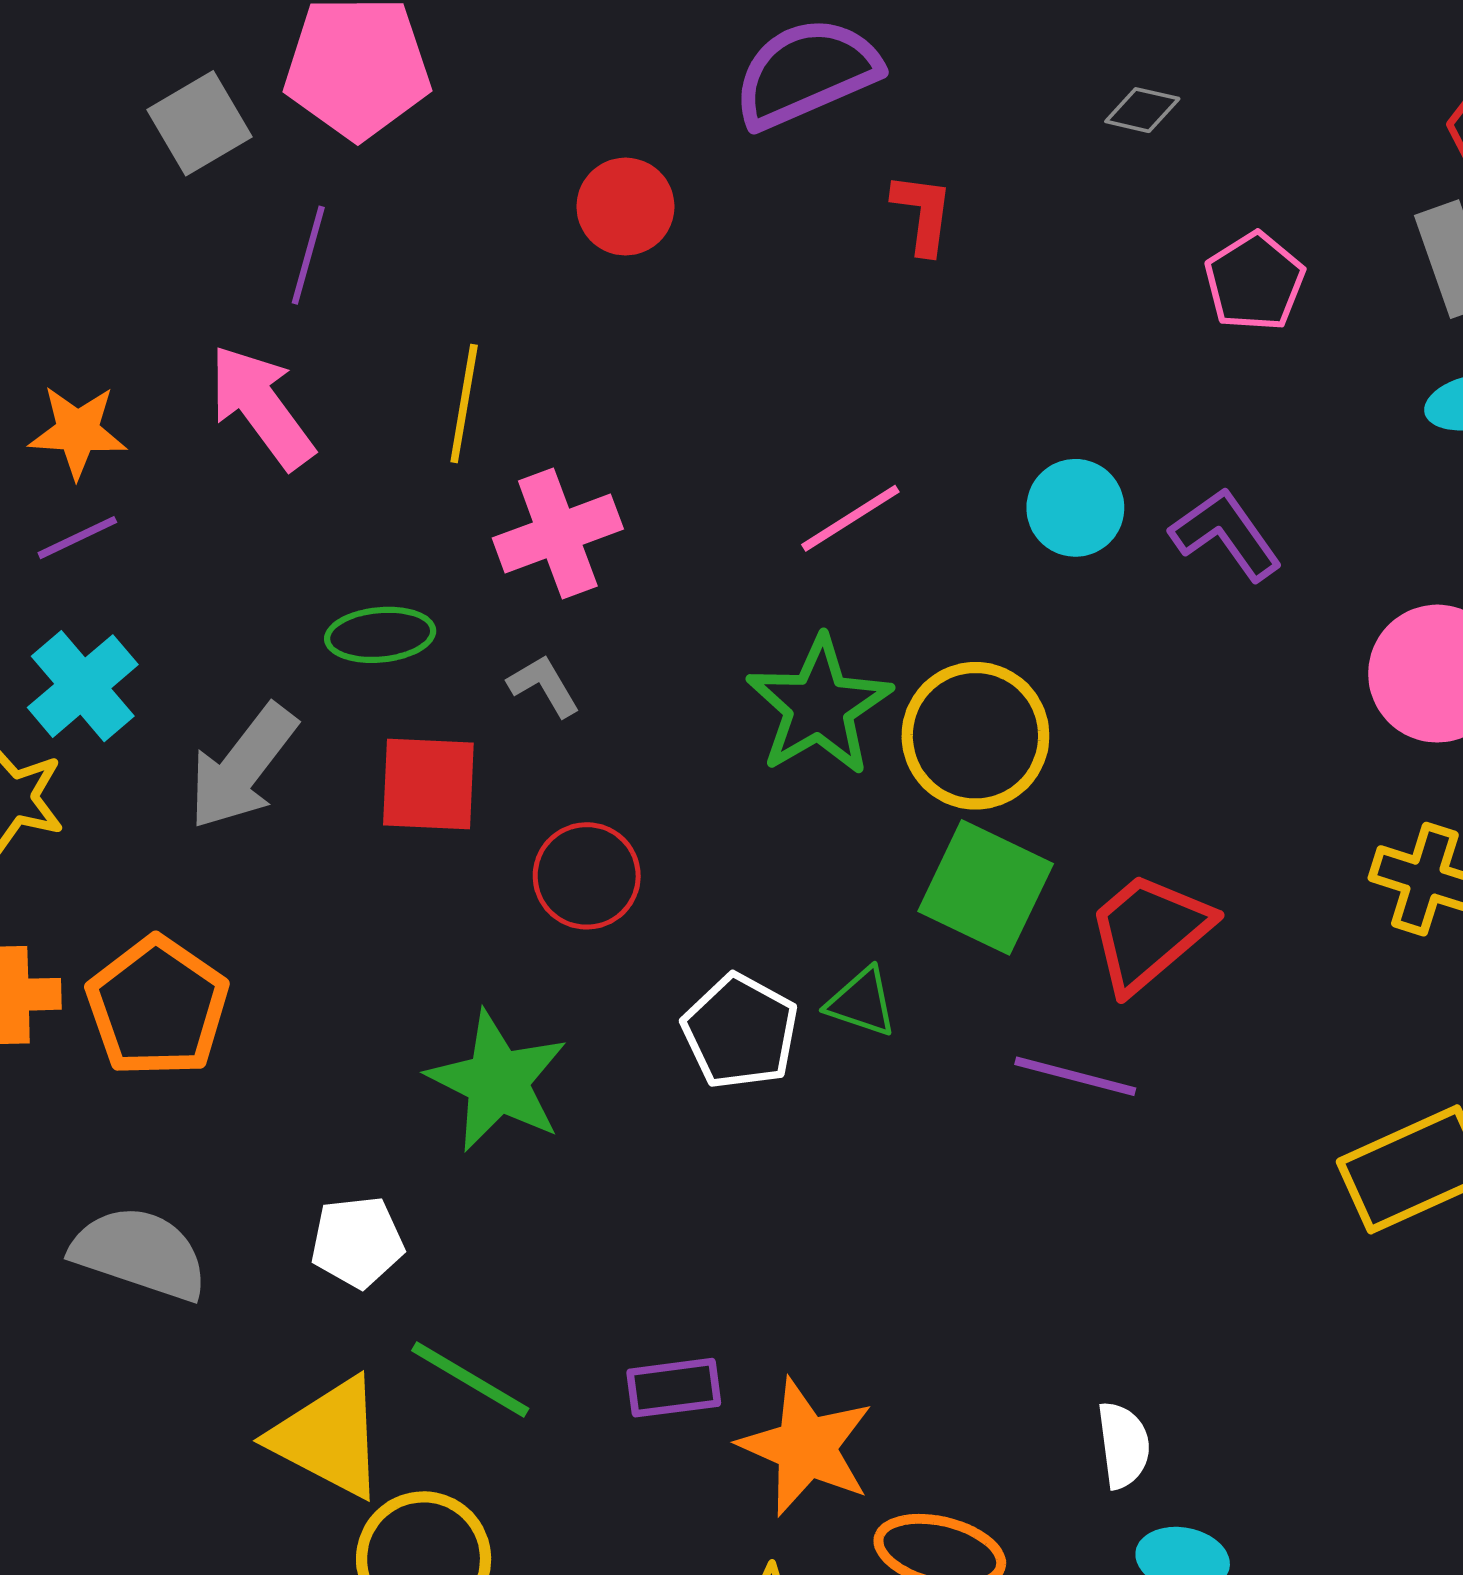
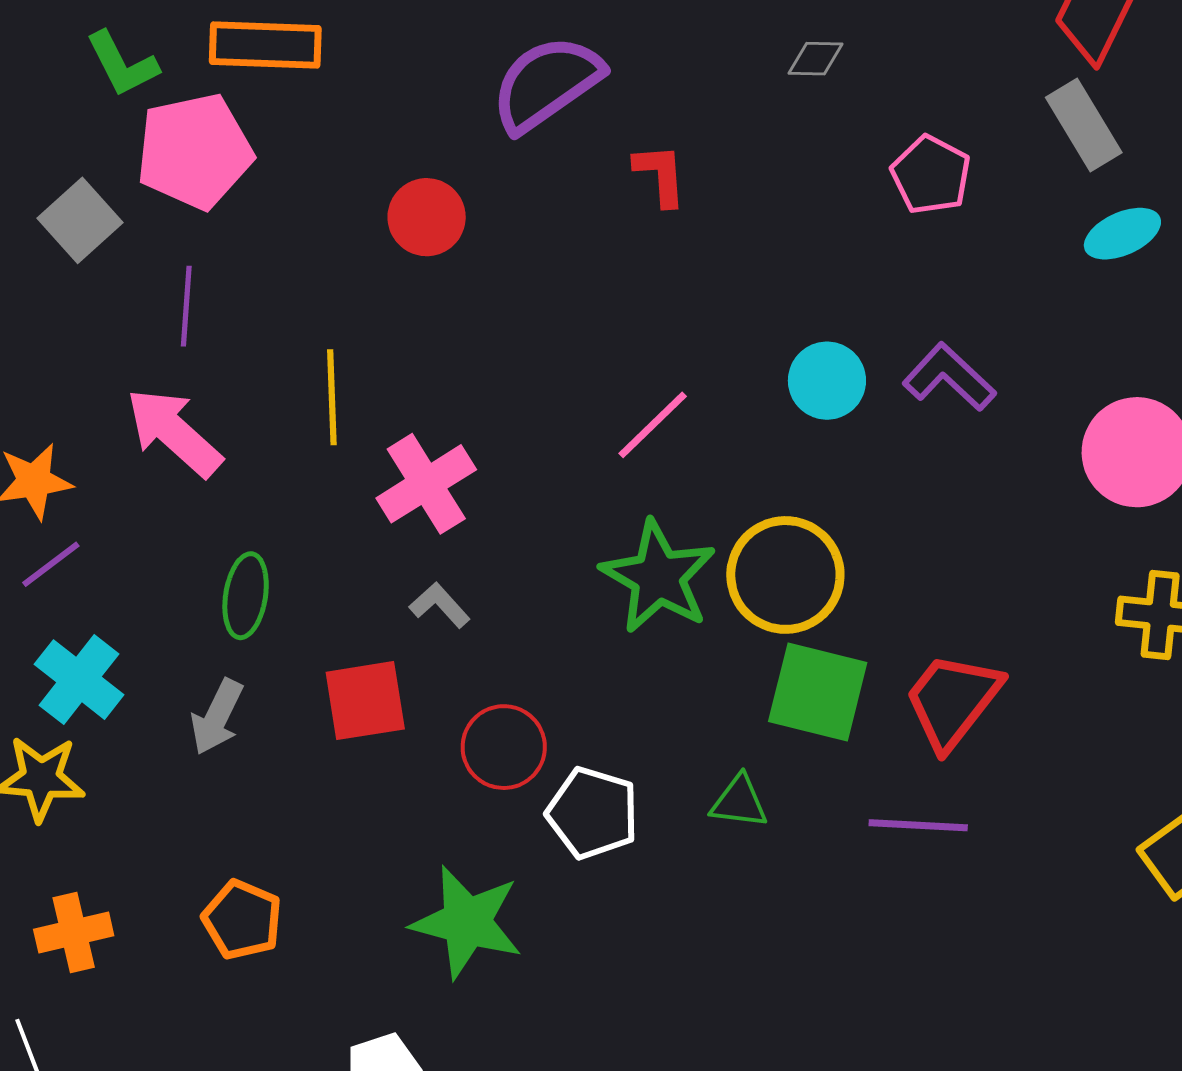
green ellipse: (380, 635) -> (246, 596), moved, turned -64
gray arrow: (243, 767) -> (217, 717), size x0.7
orange pentagon: (157, 1007) -> (242, 920), moved, size x0.7
white pentagon: (740, 1032) -> (593, 813), moved

